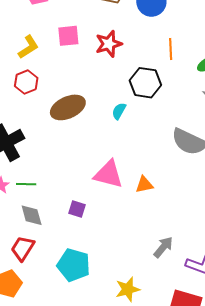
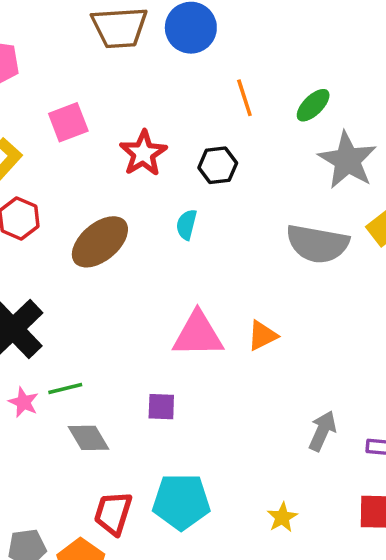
red star: (109, 44) -> (143, 153), moved
black hexagon: (145, 83) -> (218, 165), size x0.7
red trapezoid: (23, 248) -> (113, 513), moved
yellow star: (128, 289) -> (282, 517), size x0.7

